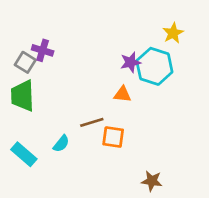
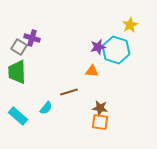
orange square: (113, 137) -> (100, 122), moved
brown star: (152, 181) -> (100, 108), moved

